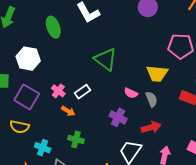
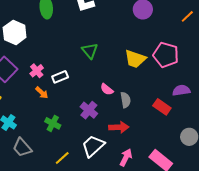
green triangle: (106, 59) -> (90, 51), size x0.7
yellow trapezoid: (157, 74) -> (135, 59), moved
green cross: (76, 139) -> (53, 123), moved

